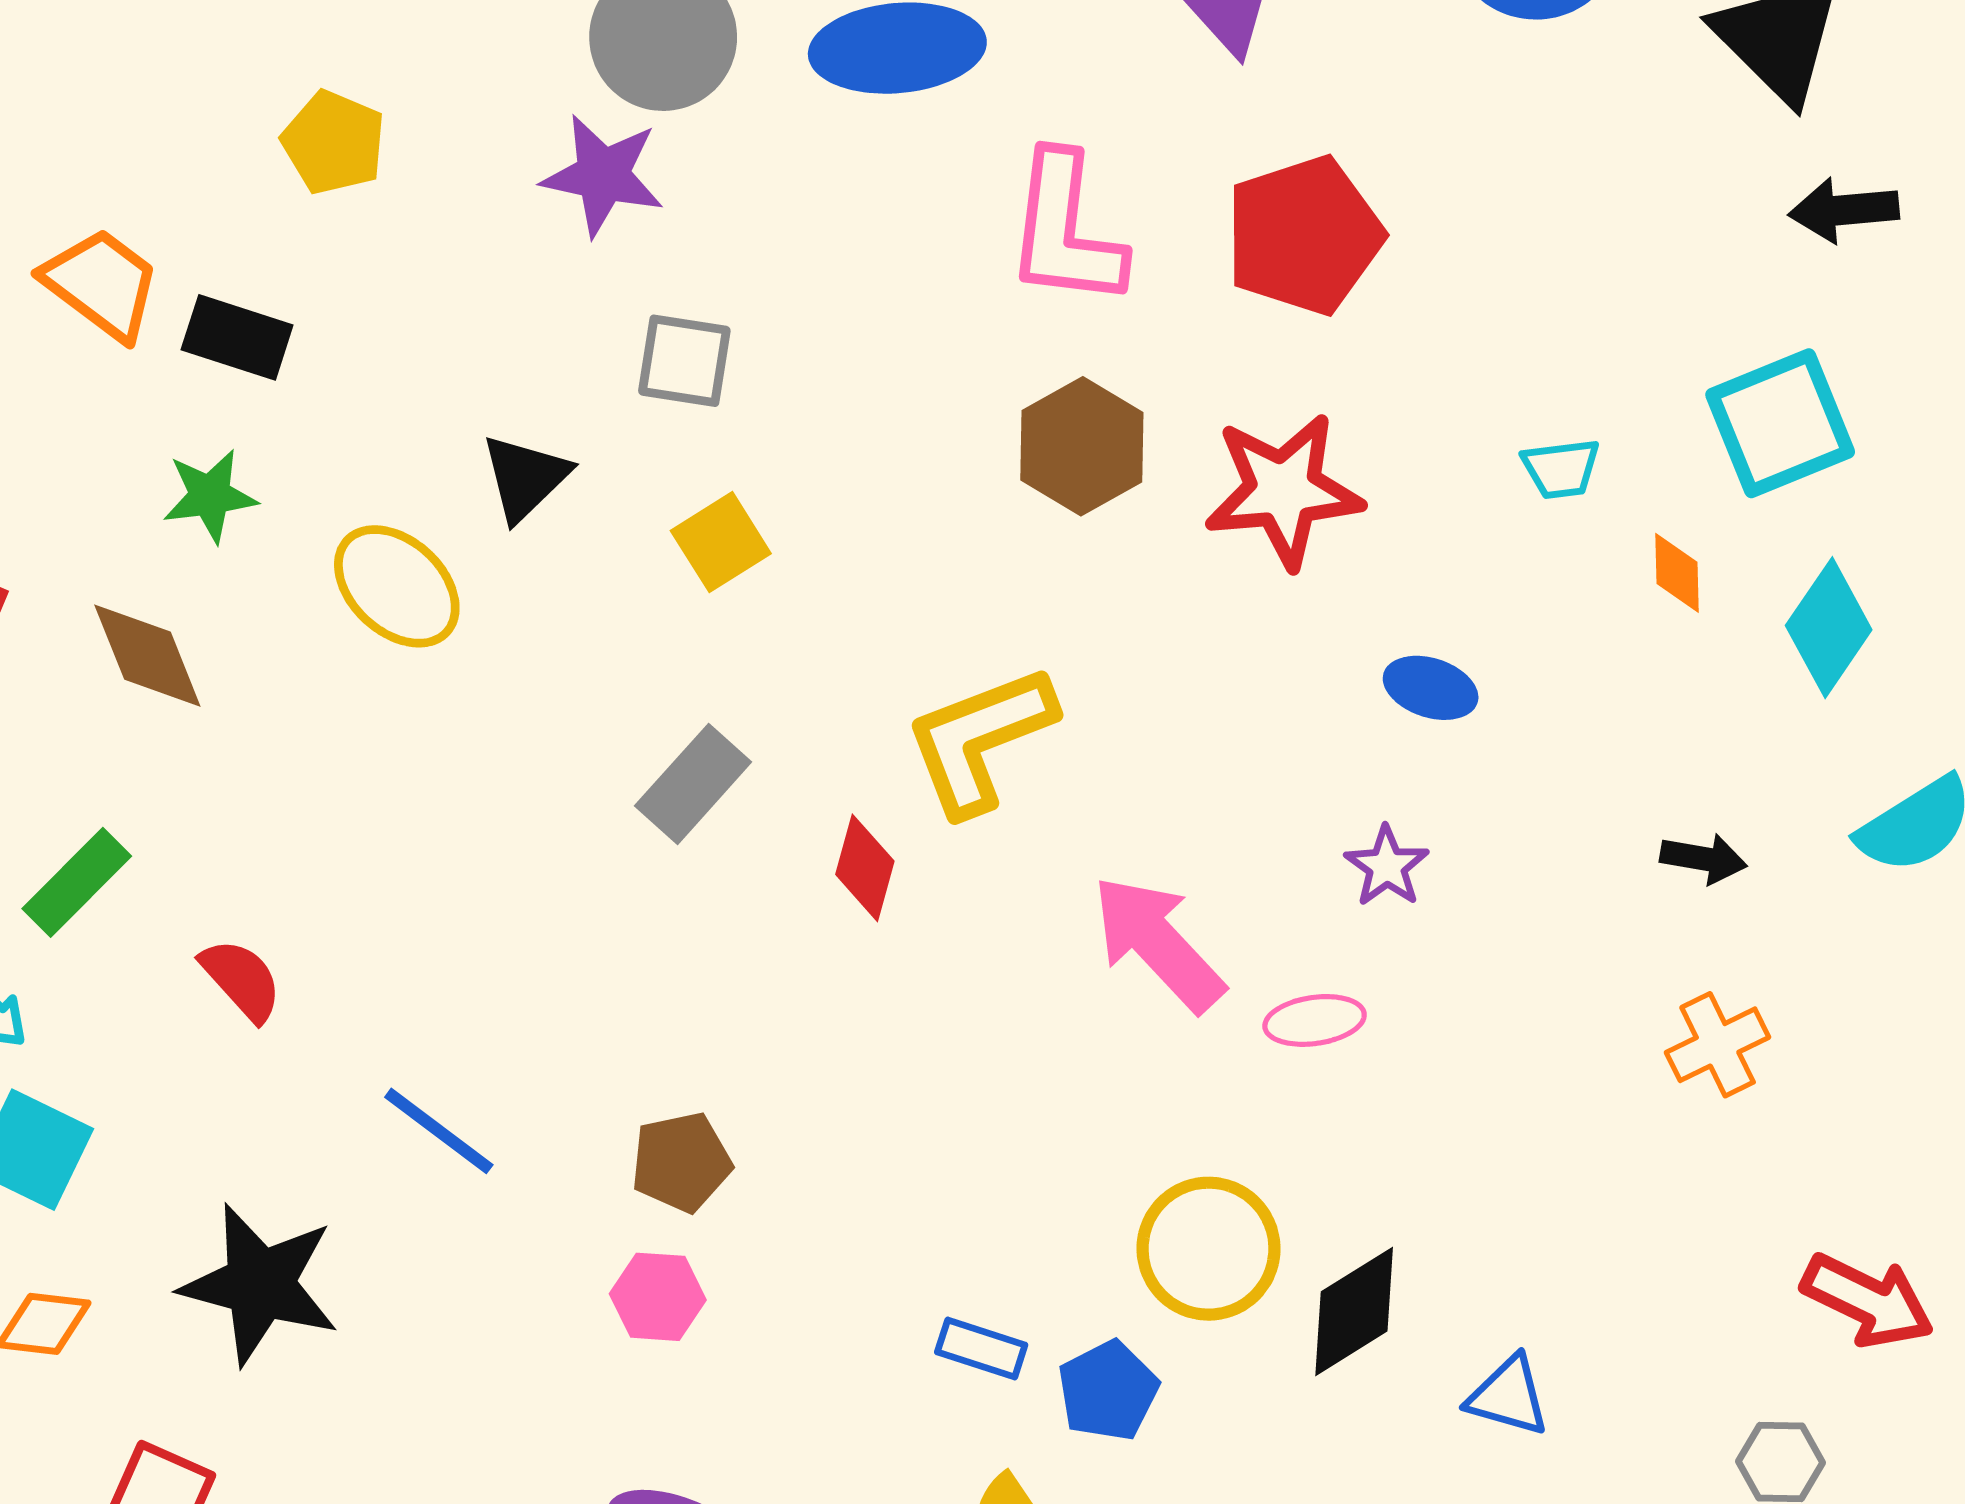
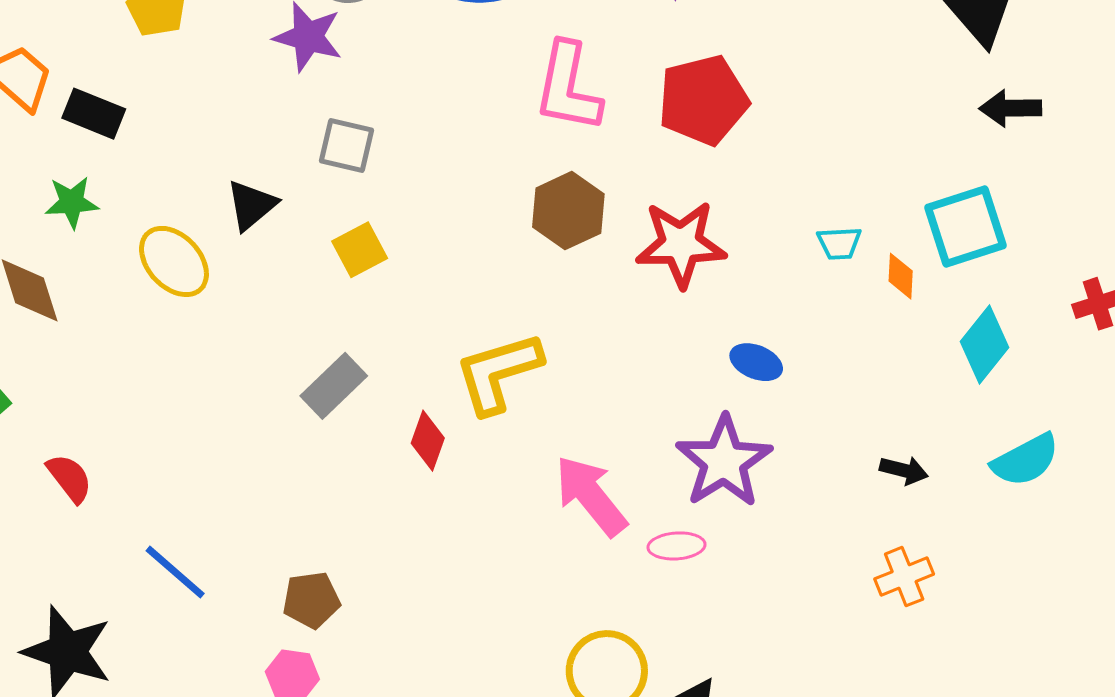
orange diamond: (1677, 573) -> (901, 276), moved
purple star: (1387, 866) -> (724, 462), size x2.0

